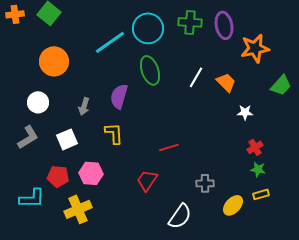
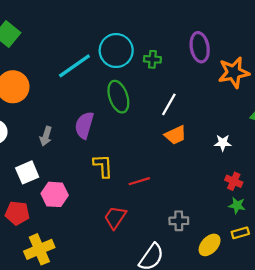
green cross: (190, 22) -> (152, 59), moved, size x0.7
orange trapezoid: (226, 82) -> (175, 135), moved, turned 110
yellow L-shape: (114, 133) -> (103, 166), moved
red cross: (255, 147) -> (234, 181), turned -35
pink hexagon: (91, 173) -> (55, 194), moved

